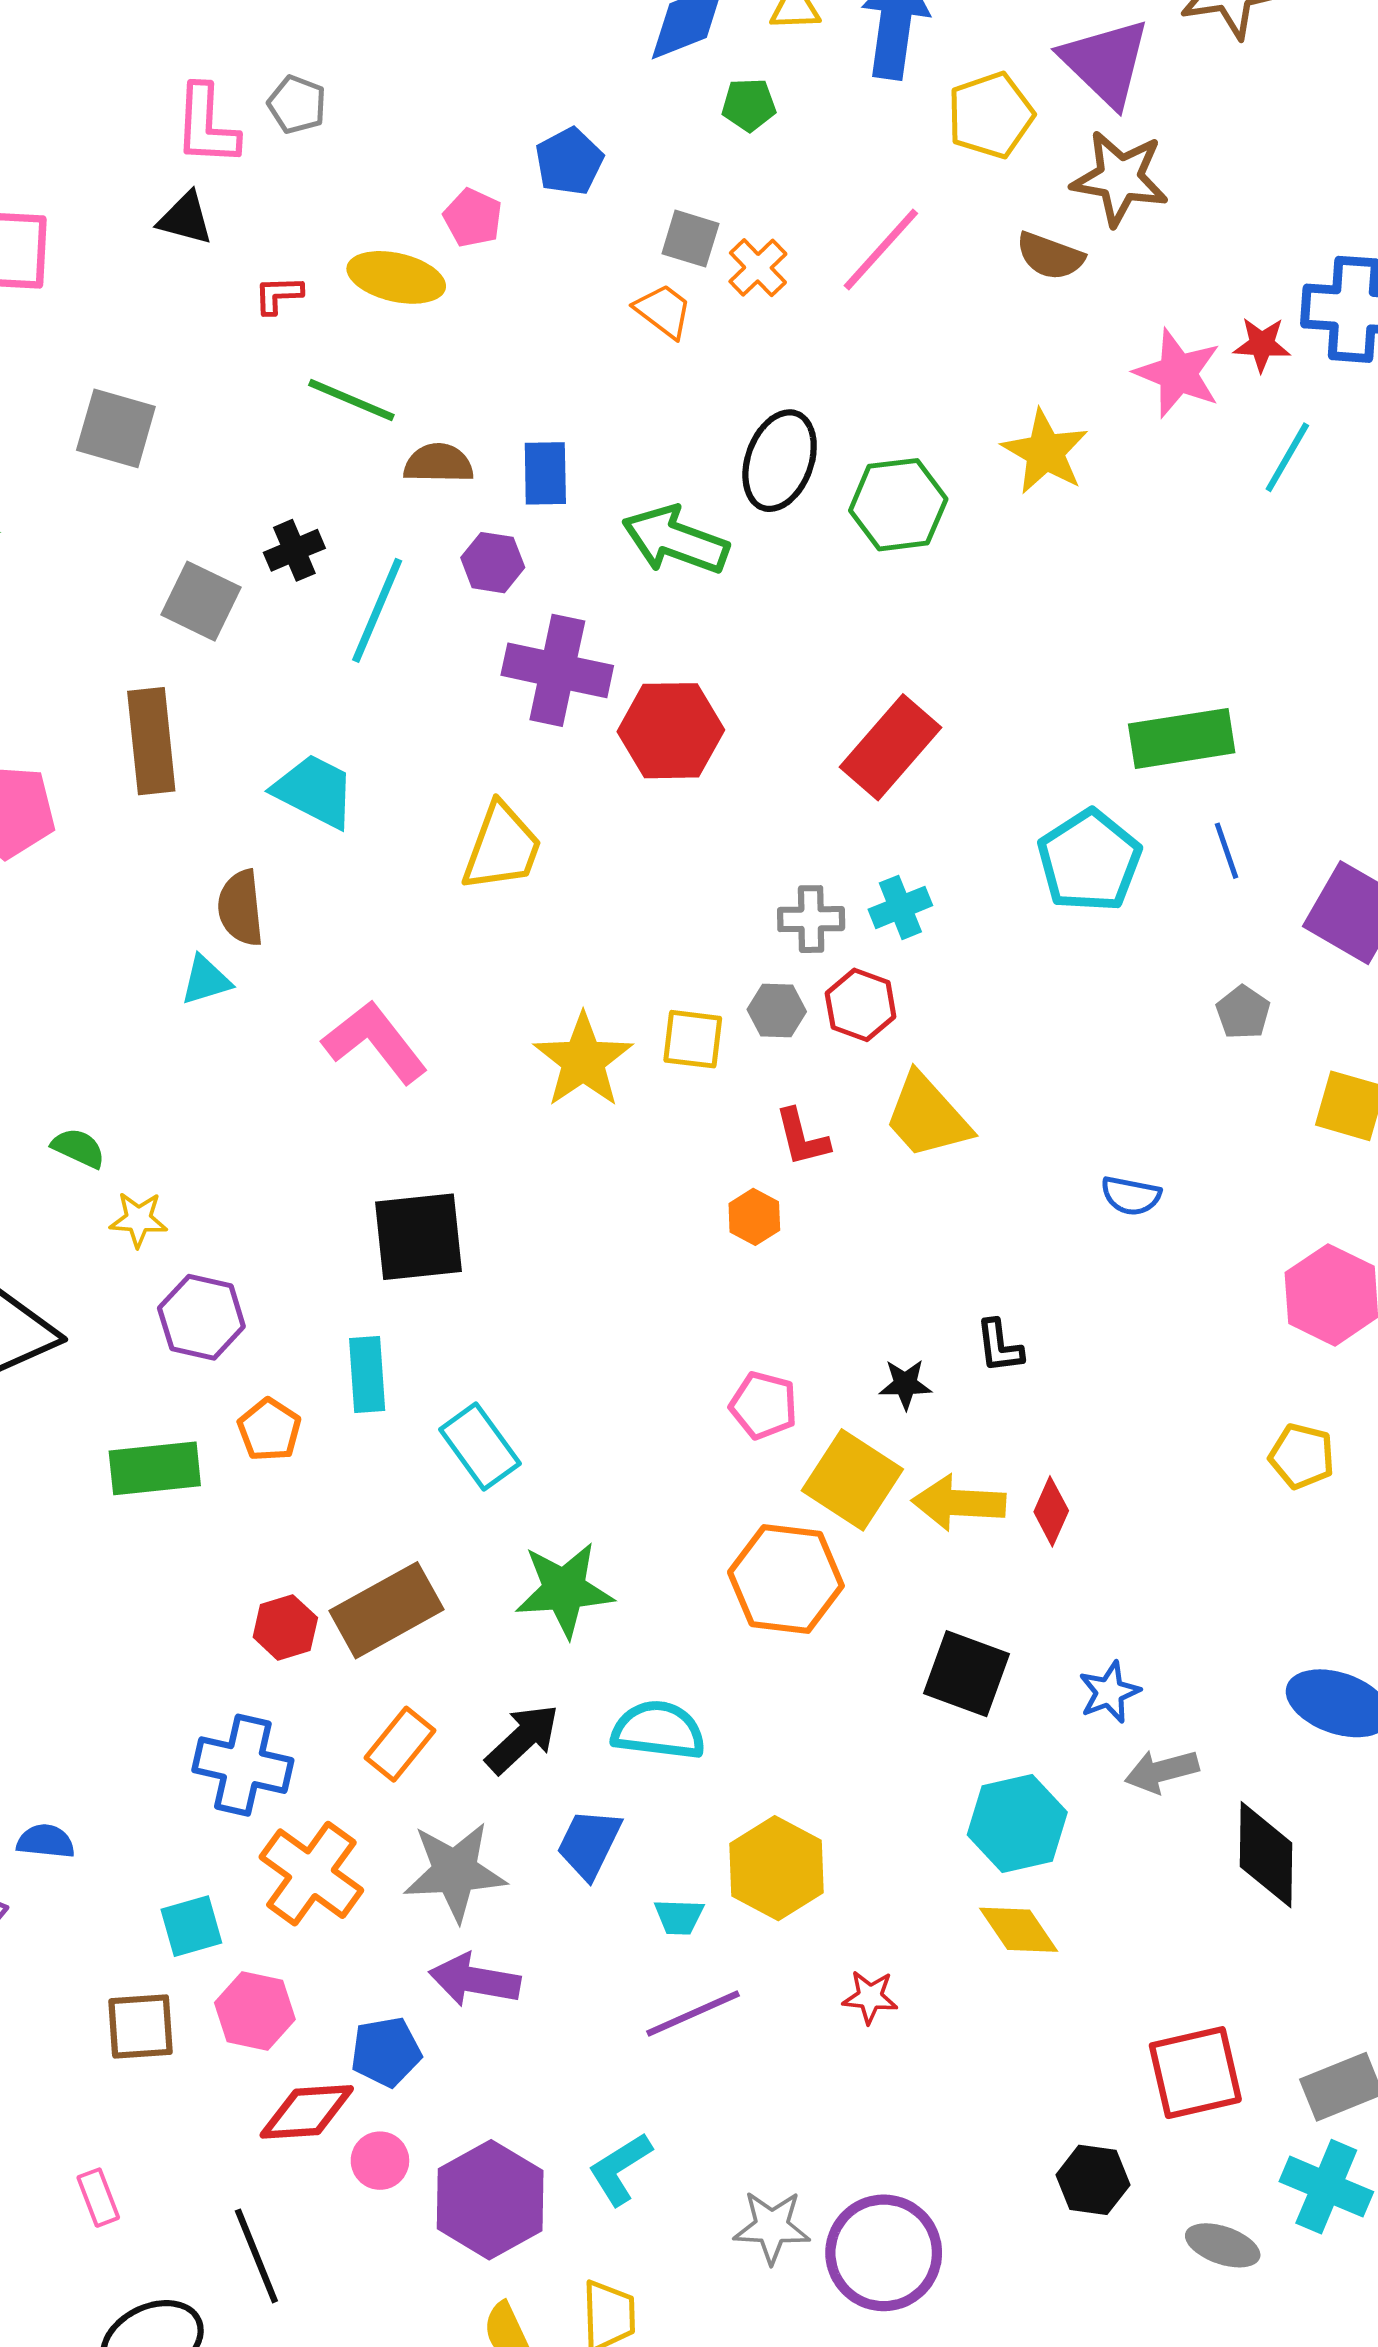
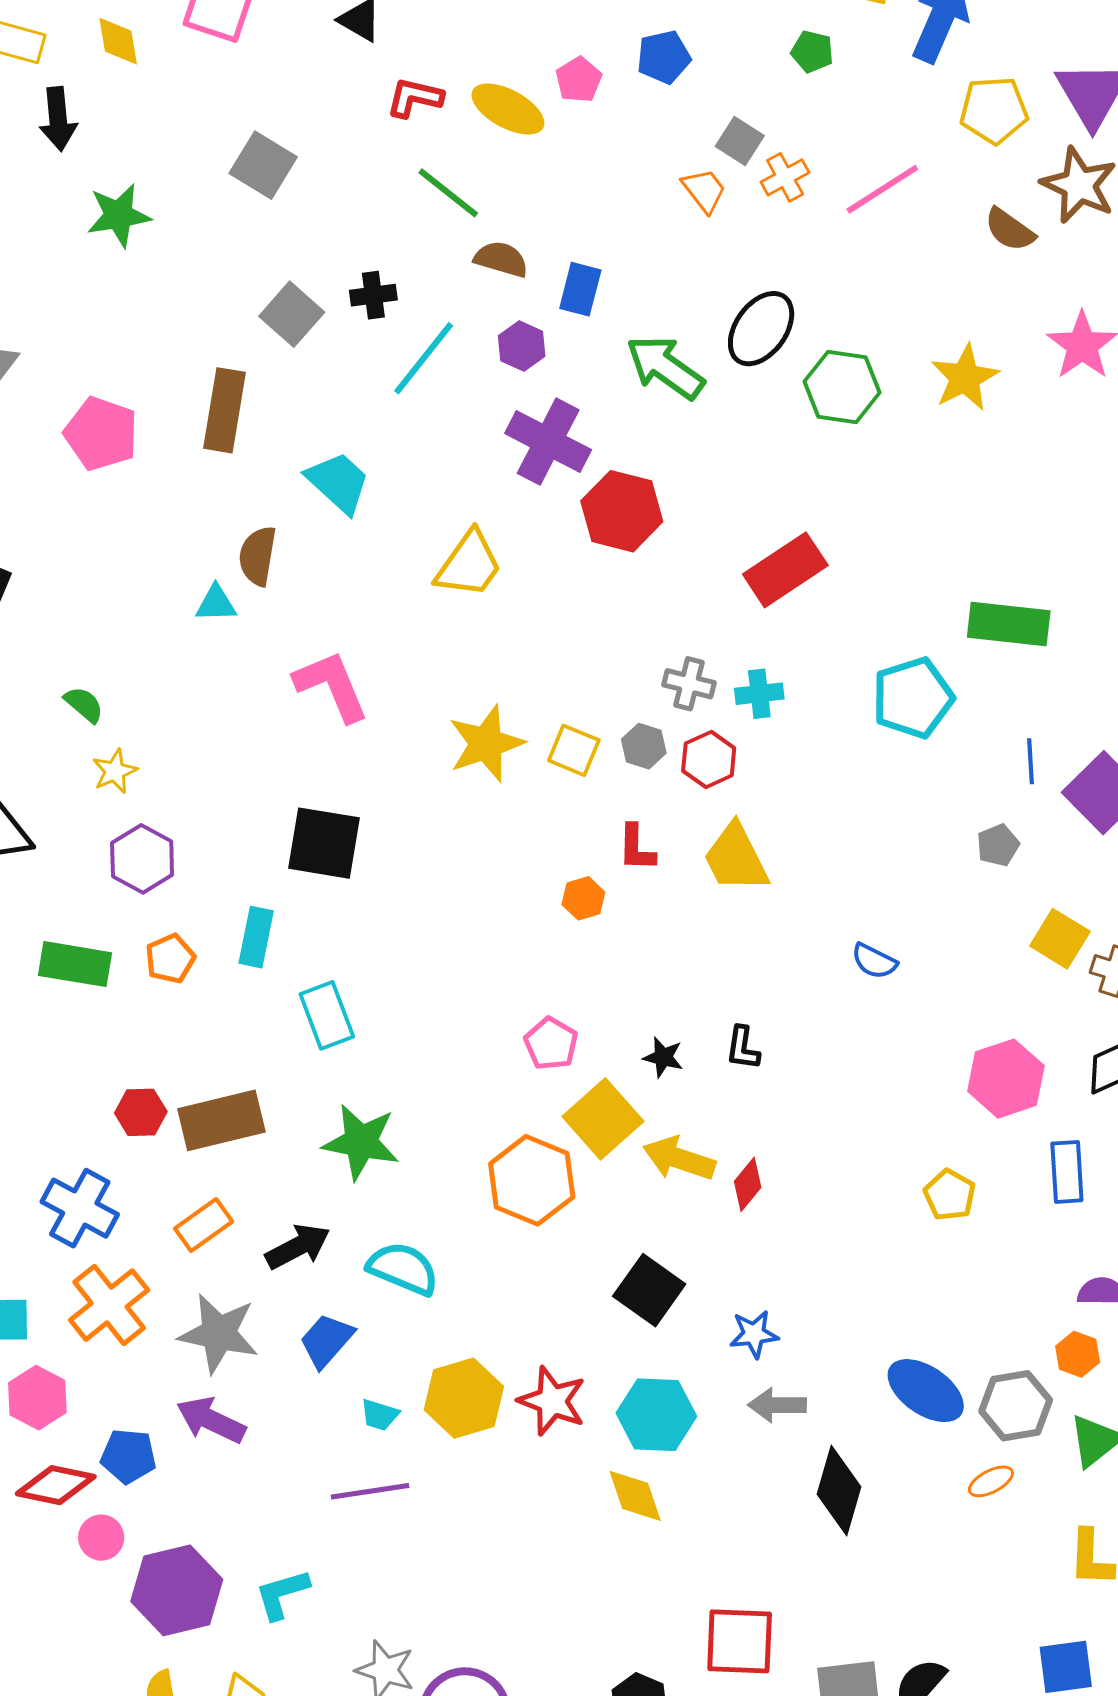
red L-shape: (278, 295) -> (415, 98), size x1.4
blue line: (1226, 851) -> (1030, 761), moved
yellow star: (138, 1219) -> (115, 771), turned 30
red star: (870, 1997) -> (552, 1401), moved, size x1.6

